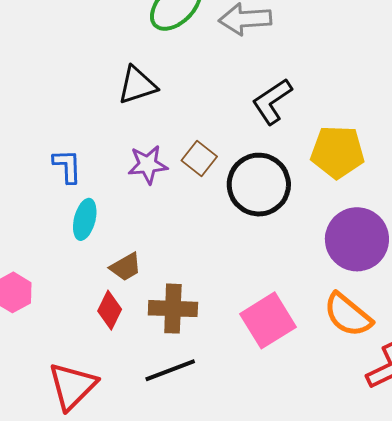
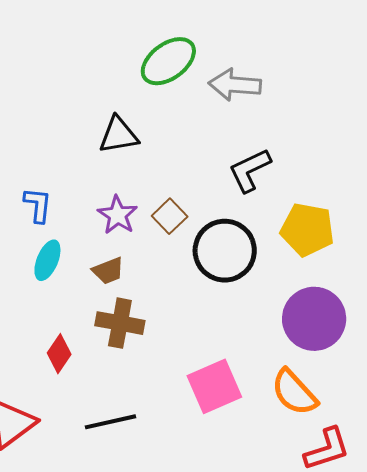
purple star: (148, 165) -> (118, 215), turned 30
brown trapezoid: (126, 267) -> (108, 271), moved
brown cross: (173, 309) -> (120, 323), moved

